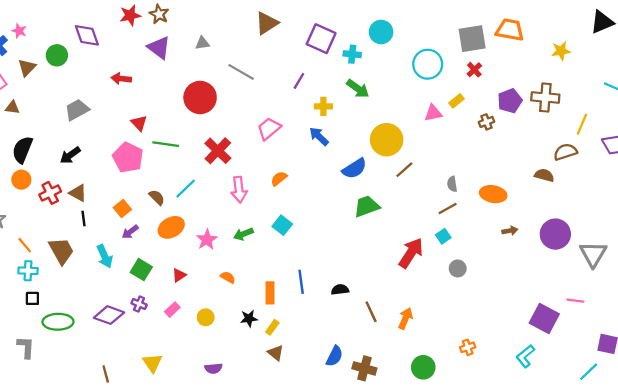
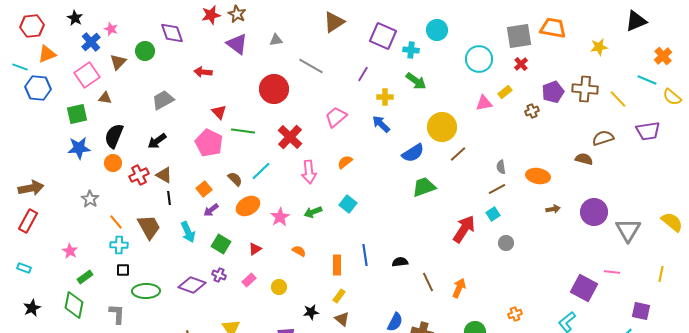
yellow line: (582, 124) -> (618, 99), moved, turned -66
black star: (249, 318) -> (311, 312), moved

